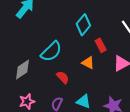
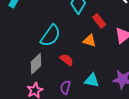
gray diamond: (22, 70) -> (36, 64), moved

